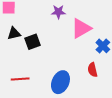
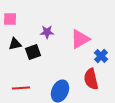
purple star: (58, 12) -> (47, 32), moved
red semicircle: (93, 70) -> (91, 79), size x1.5

